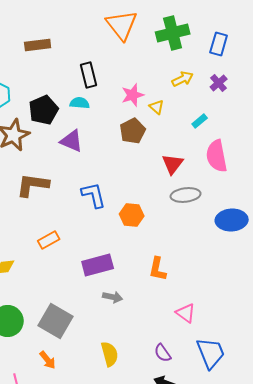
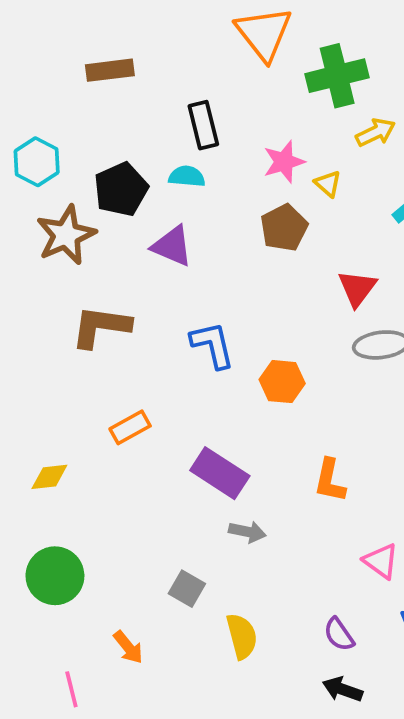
green cross: (173, 33) -> (337, 76), moved
purple rectangle: (98, 265) -> (220, 473), turned 48
gray square: (56, 321) -> (187, 589), moved, size x0.6

